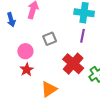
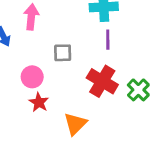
gray square: (50, 39) -> (63, 53), turned 32

